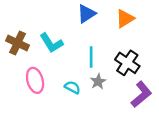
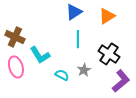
cyan L-shape: (51, 43) -> (40, 55), moved
cyan line: (91, 57) -> (78, 39), moved
pink ellipse: (35, 80) -> (16, 67), moved

